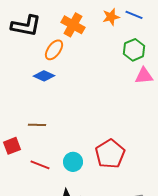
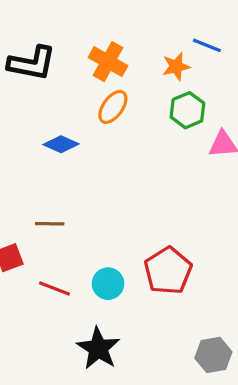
orange star: (111, 17) -> (176, 66), moved
orange ellipse: (54, 50) -> (113, 107), moved
green hexagon: (134, 50) -> (187, 110), moved

